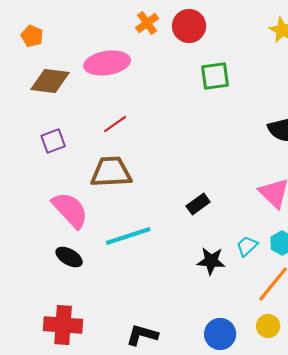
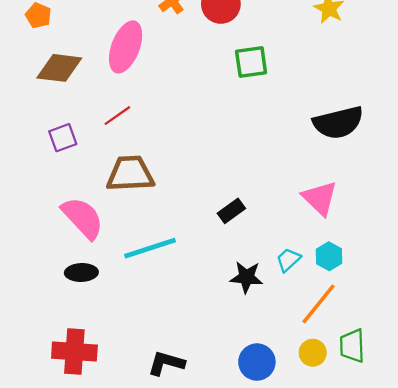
pink ellipse: (107, 63) -> (126, 47), turned -60
red line: (115, 124) -> (117, 116), moved
black ellipse: (69, 257) -> (81, 273), turned -32

